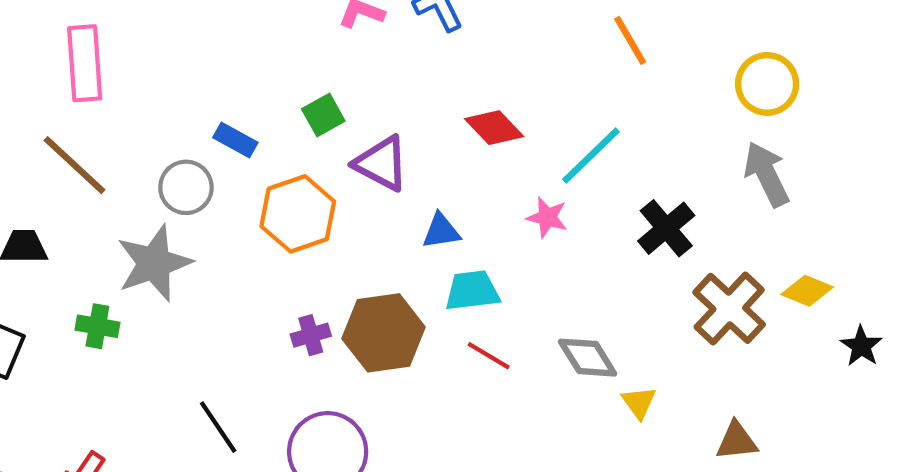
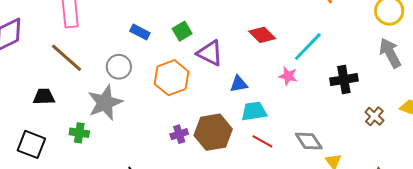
blue rectangle: (235, 140) -> (140, 32), moved
black cross: (666, 228) -> (344, 80), turned 32
brown cross: (729, 308) -> (374, 116), size x0.6

